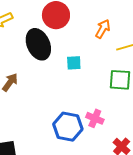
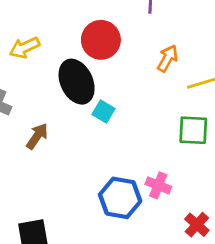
cyan square: (74, 63) -> (103, 111), moved, turned 35

